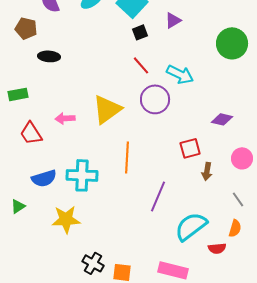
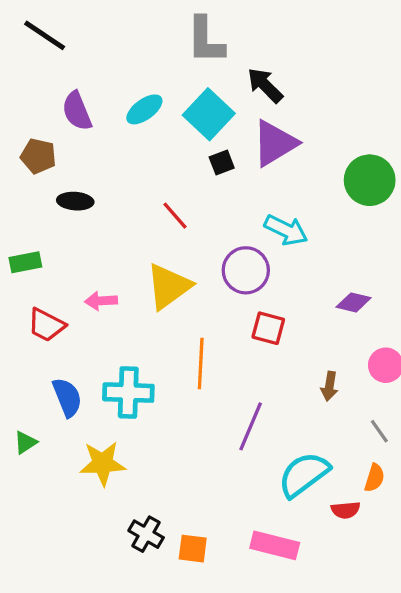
purple triangle: (173, 20) -> (275, 143), size x1.8
red line: (141, 65) -> (175, 216), moved
red trapezoid: (31, 133) -> (46, 325), turned -30
red square: (190, 148) -> (268, 328), moved, turned 30
blue semicircle: (44, 178) -> (67, 397), turned -95

